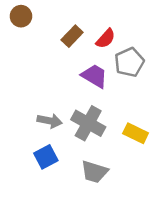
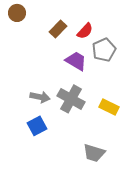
gray trapezoid: (94, 172) -> (94, 153), moved

